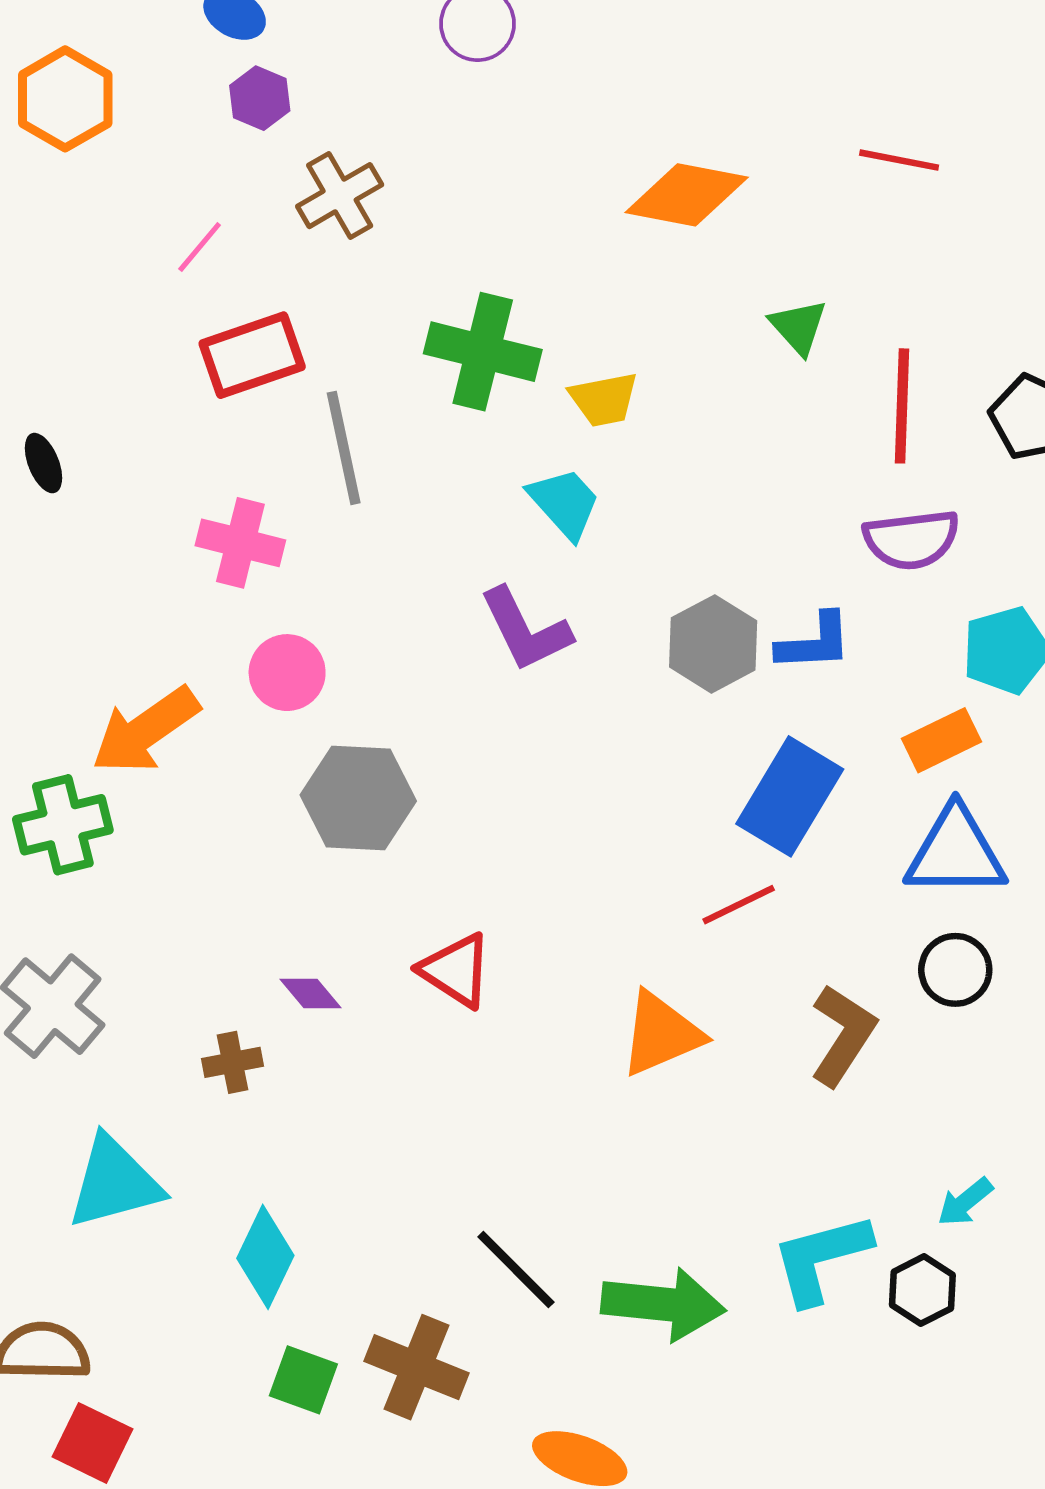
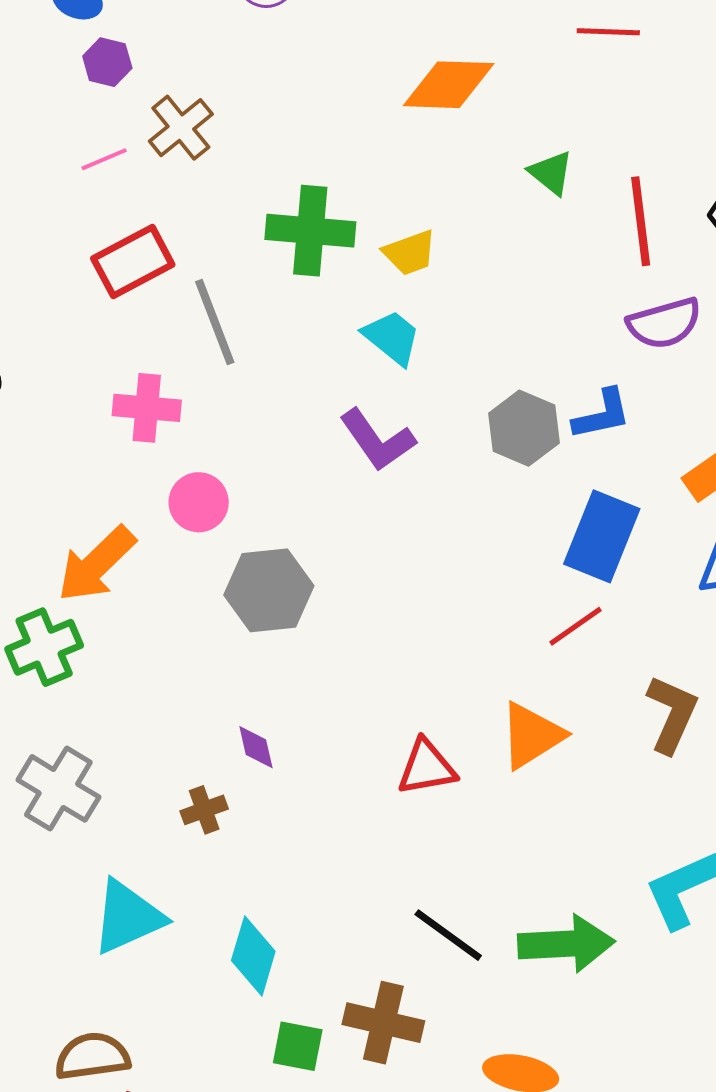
pink line: (200, 247) -> (104, 159), moved, turned 36
red triangle: (456, 970) -> (427, 767), moved, turned -34
purple diamond: (310, 993) -> (256, 747), turned 36

